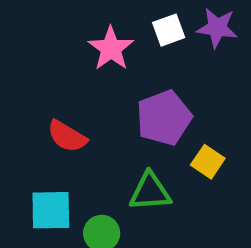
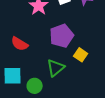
green triangle: (150, 192) -> (56, 68), turned -36

